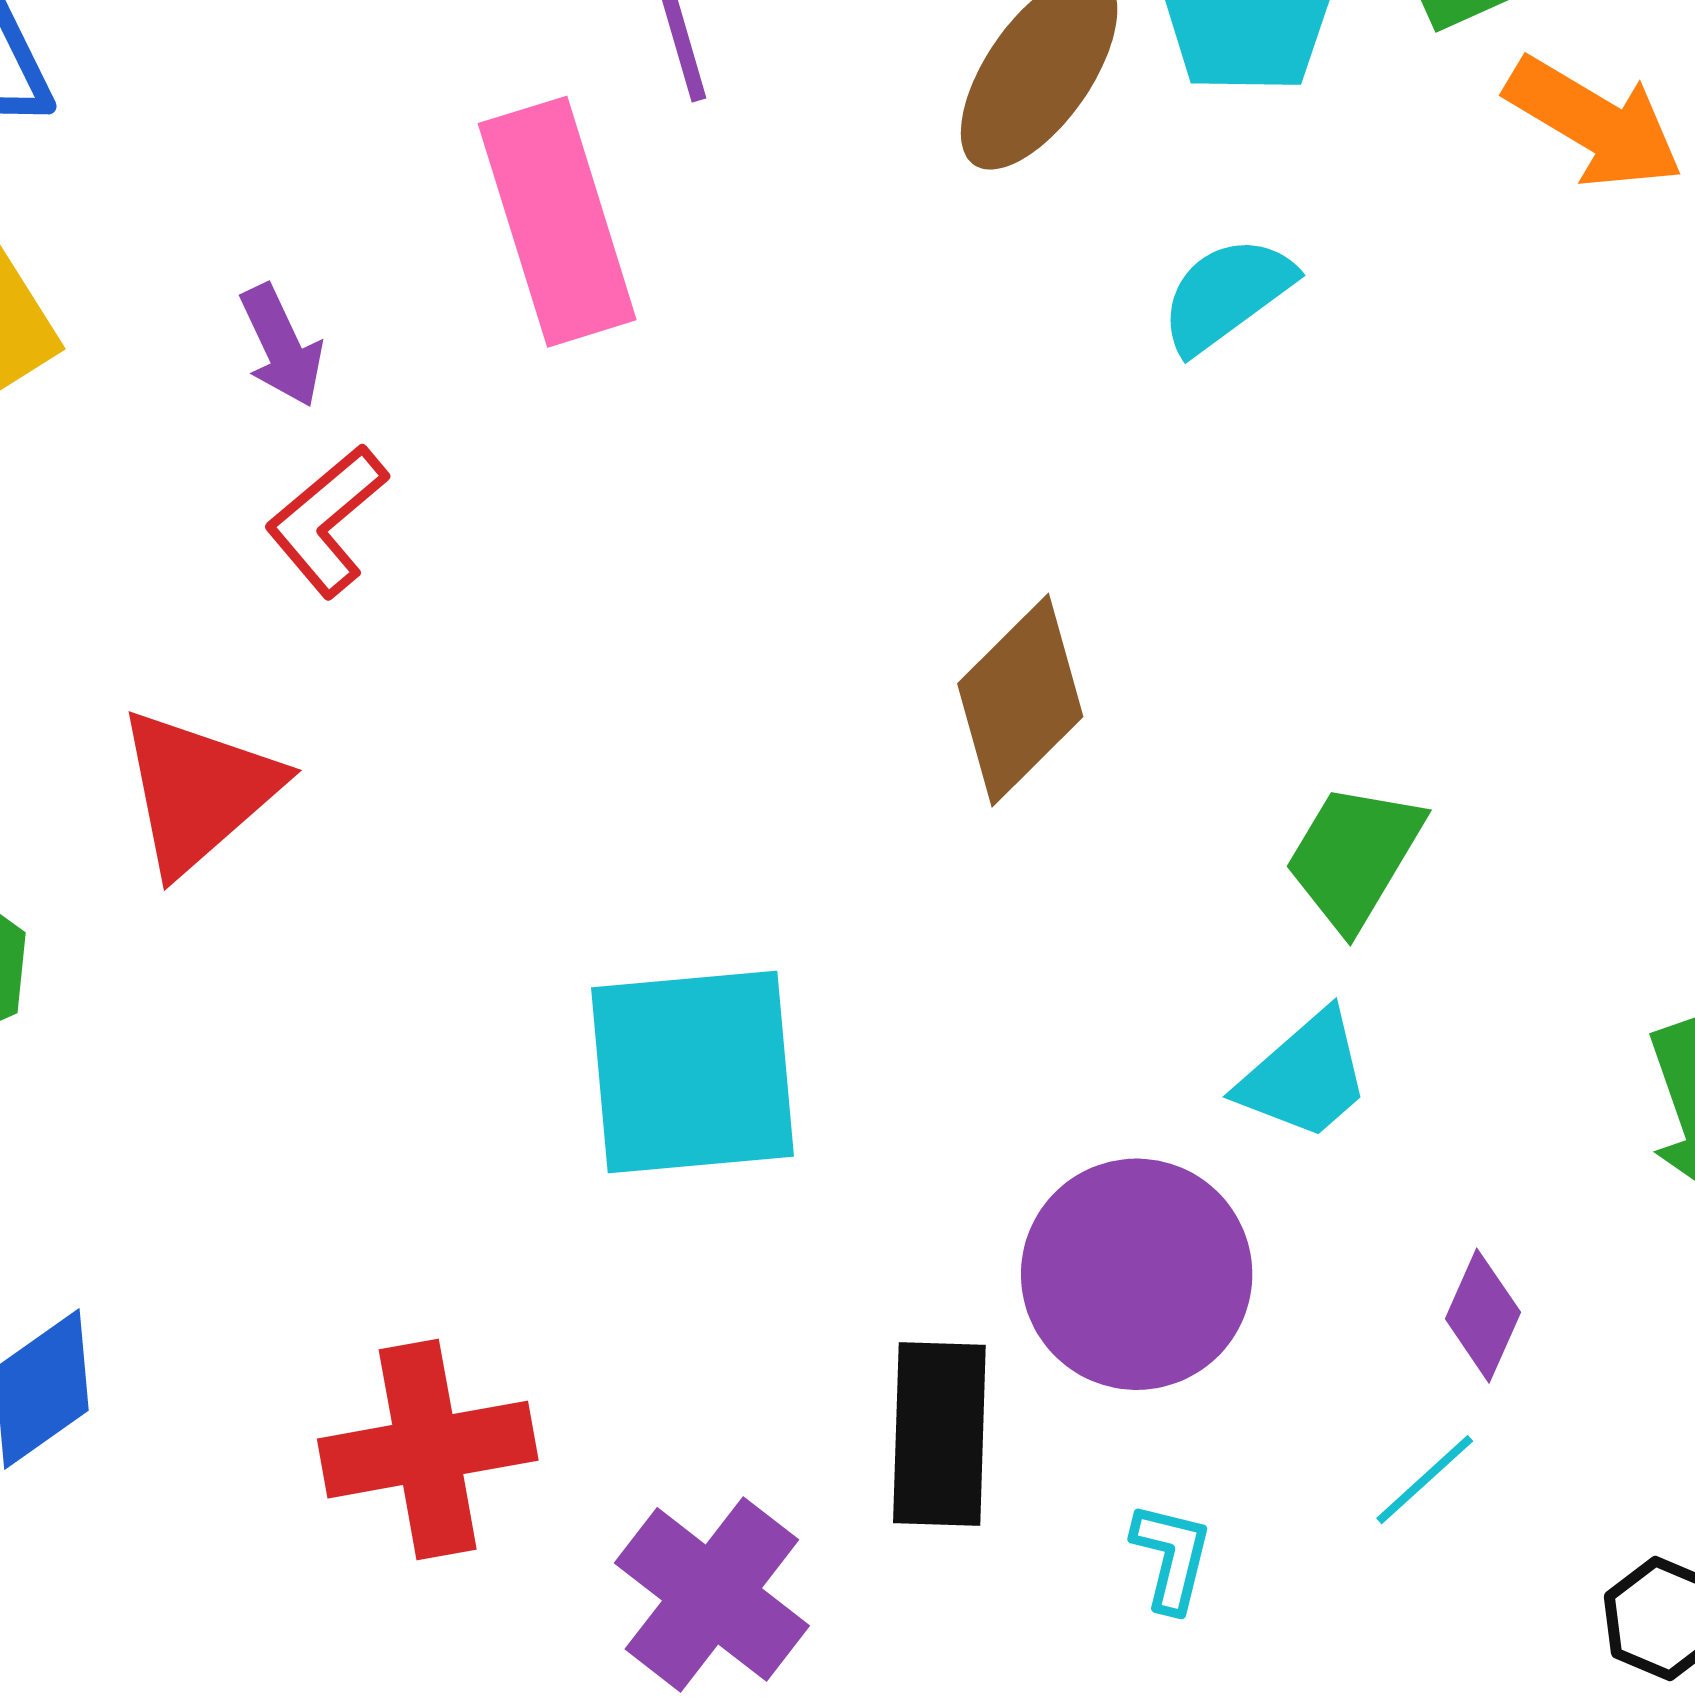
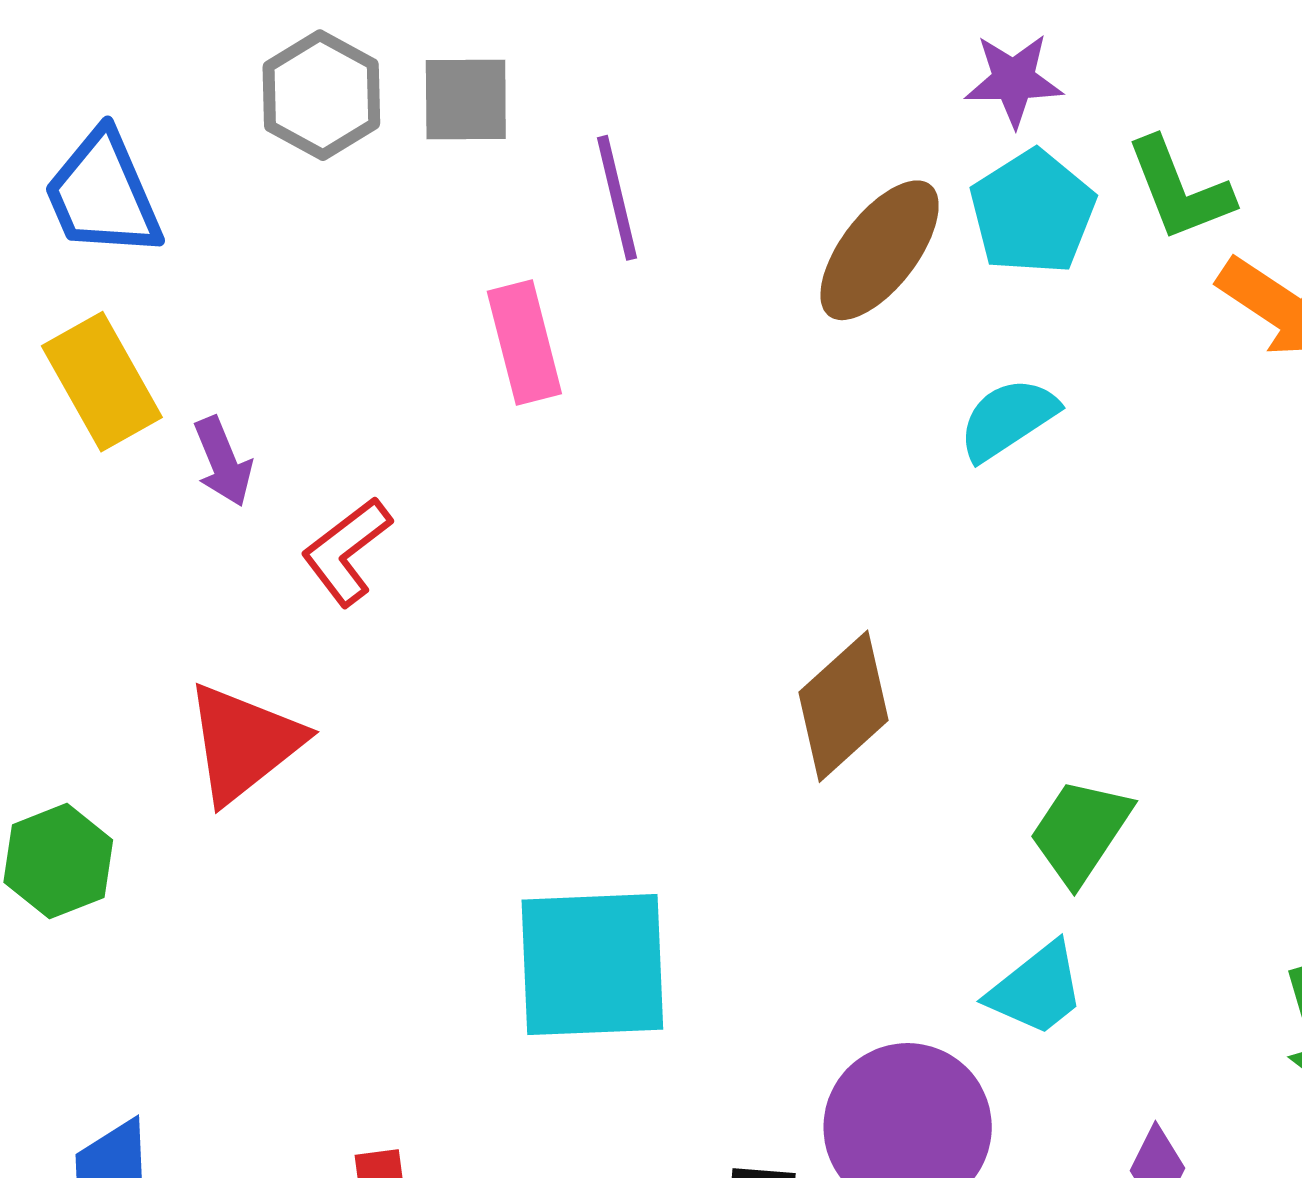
pink rectangle: (557, 222) -> (524, 343), size x0.7
purple arrow: (281, 346) -> (223, 462), moved

